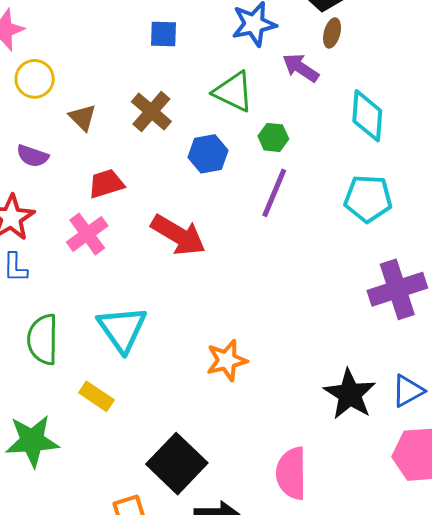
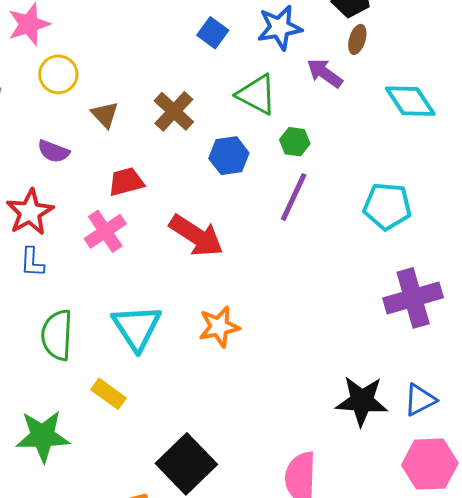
blue square: (163, 34) -> (213, 33), moved, turned 32
cyan diamond: (367, 116) -> (410, 101), moved, turned -40
orange star: (227, 360) -> (219, 327), moved
black star: (350, 394) -> (362, 401), turned -30

